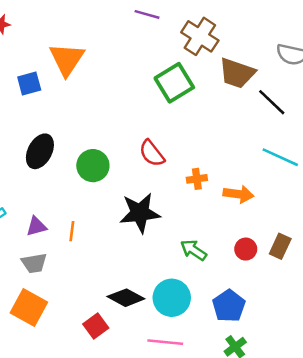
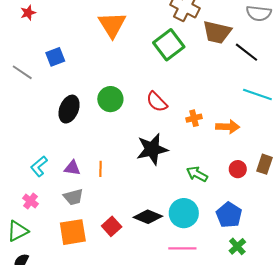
orange triangle: (67, 59) -> (112, 25), moved
green circle: (93, 166) -> (110, 99), moved
purple triangle: (36, 226) -> (72, 168), turned 30
orange square: (29, 308) -> (73, 232), turned -32
red square: (96, 326) -> (112, 226), moved

